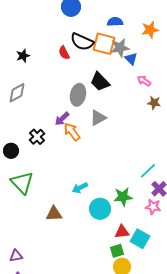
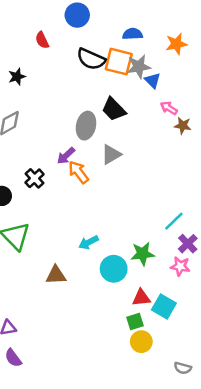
red semicircle: (64, 53) -> (42, 40), moved
brown star: (154, 103) -> (183, 126), moved

